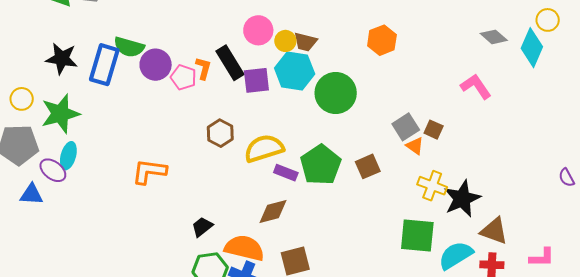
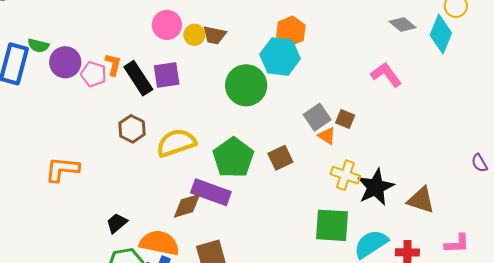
green semicircle: (129, 47) -> (38, 45), size x0.7
black rectangle: (230, 63) -> (138, 78), moved
cyan hexagon: (295, 71) -> (280, 57), moved
purple rectangle: (286, 173) -> (211, 192), moved, size x1.6
brown triangle: (494, 231) -> (421, 200), moved

